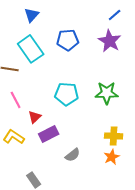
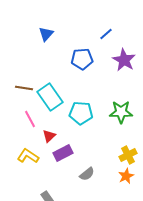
blue line: (115, 15) -> (106, 34), moved
cyan rectangle: (31, 49) -> (50, 97), moved
yellow cross: (114, 136) -> (128, 155), turned -30

